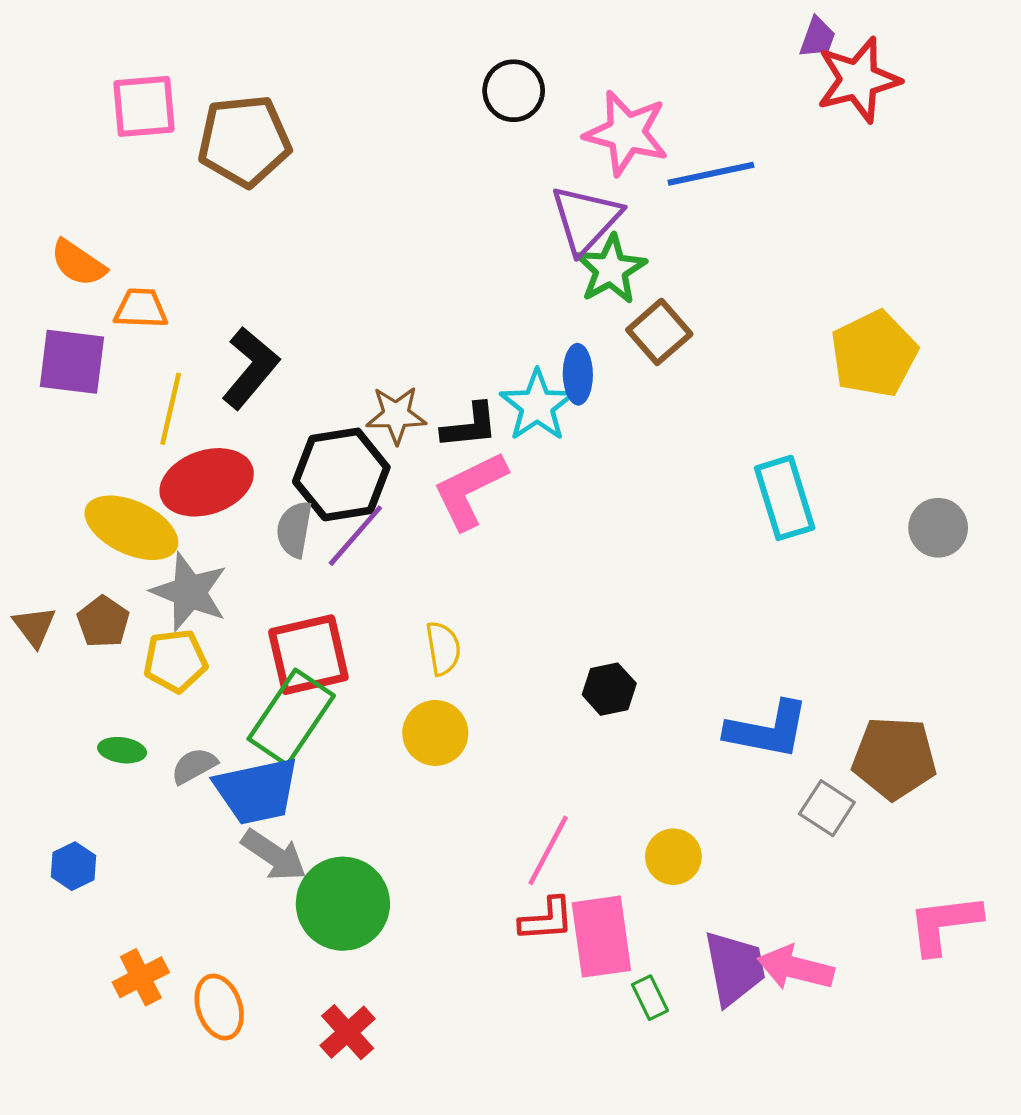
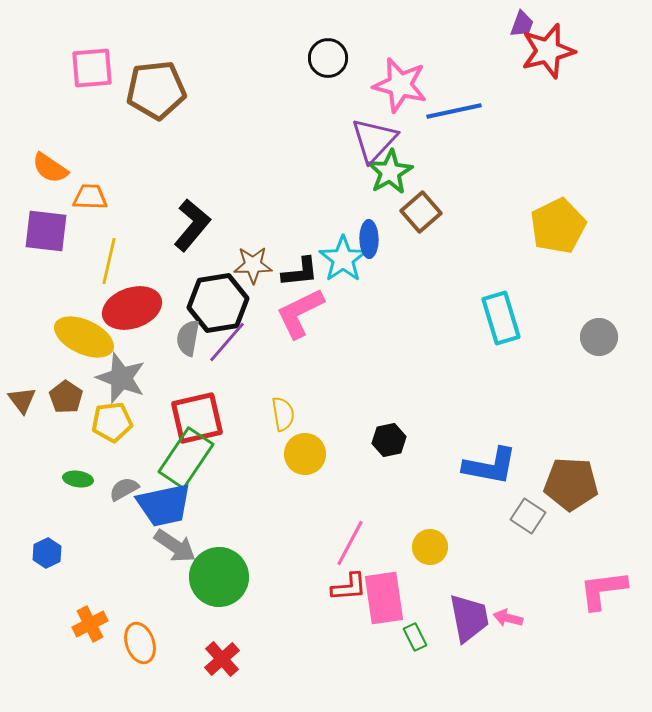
black L-shape: (250, 368) -> (192, 225), moved
yellow circle: (435, 733) -> (305, 454), moved
pink arrow: (796, 968) -> (508, 618), size x0.6

